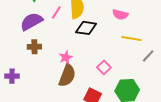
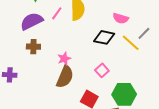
black diamond: (86, 28) -> (104, 37), moved
yellow line: (131, 39) -> (131, 43), turned 30
gray line: (148, 56) -> (144, 33), moved

